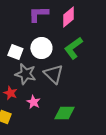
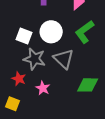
green diamond: (64, 113) -> (88, 85), moved

